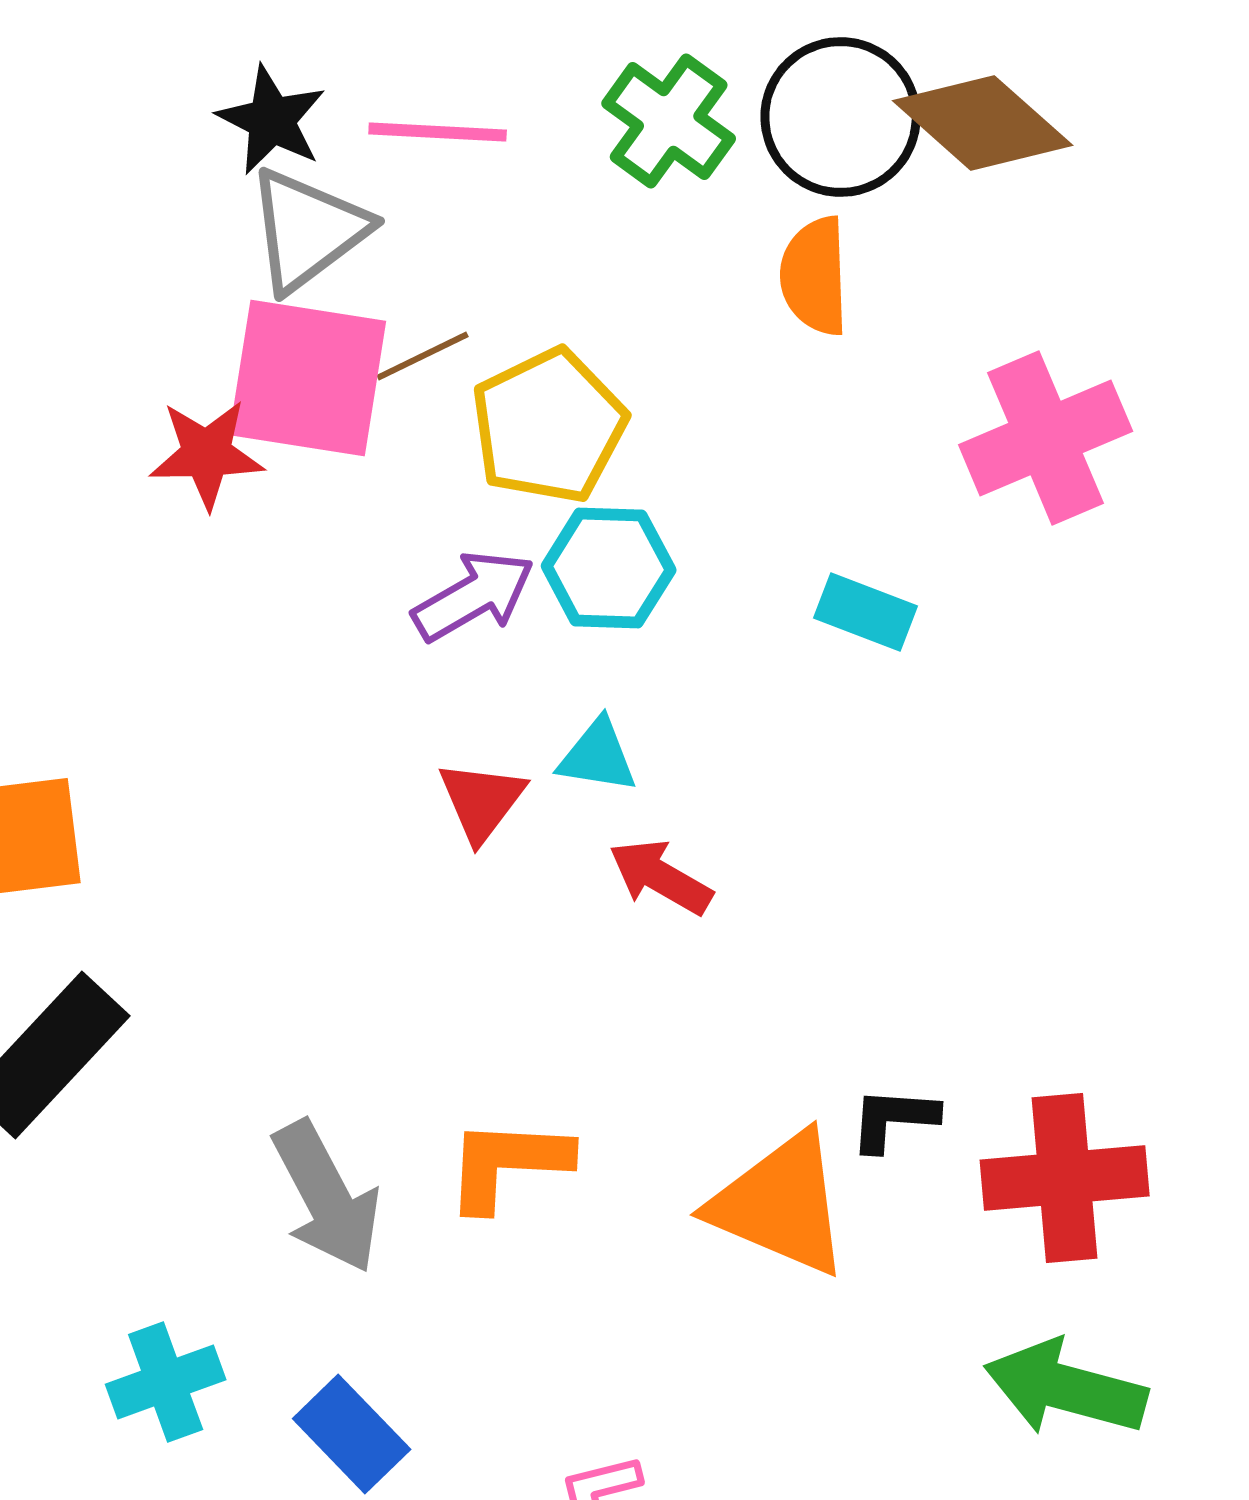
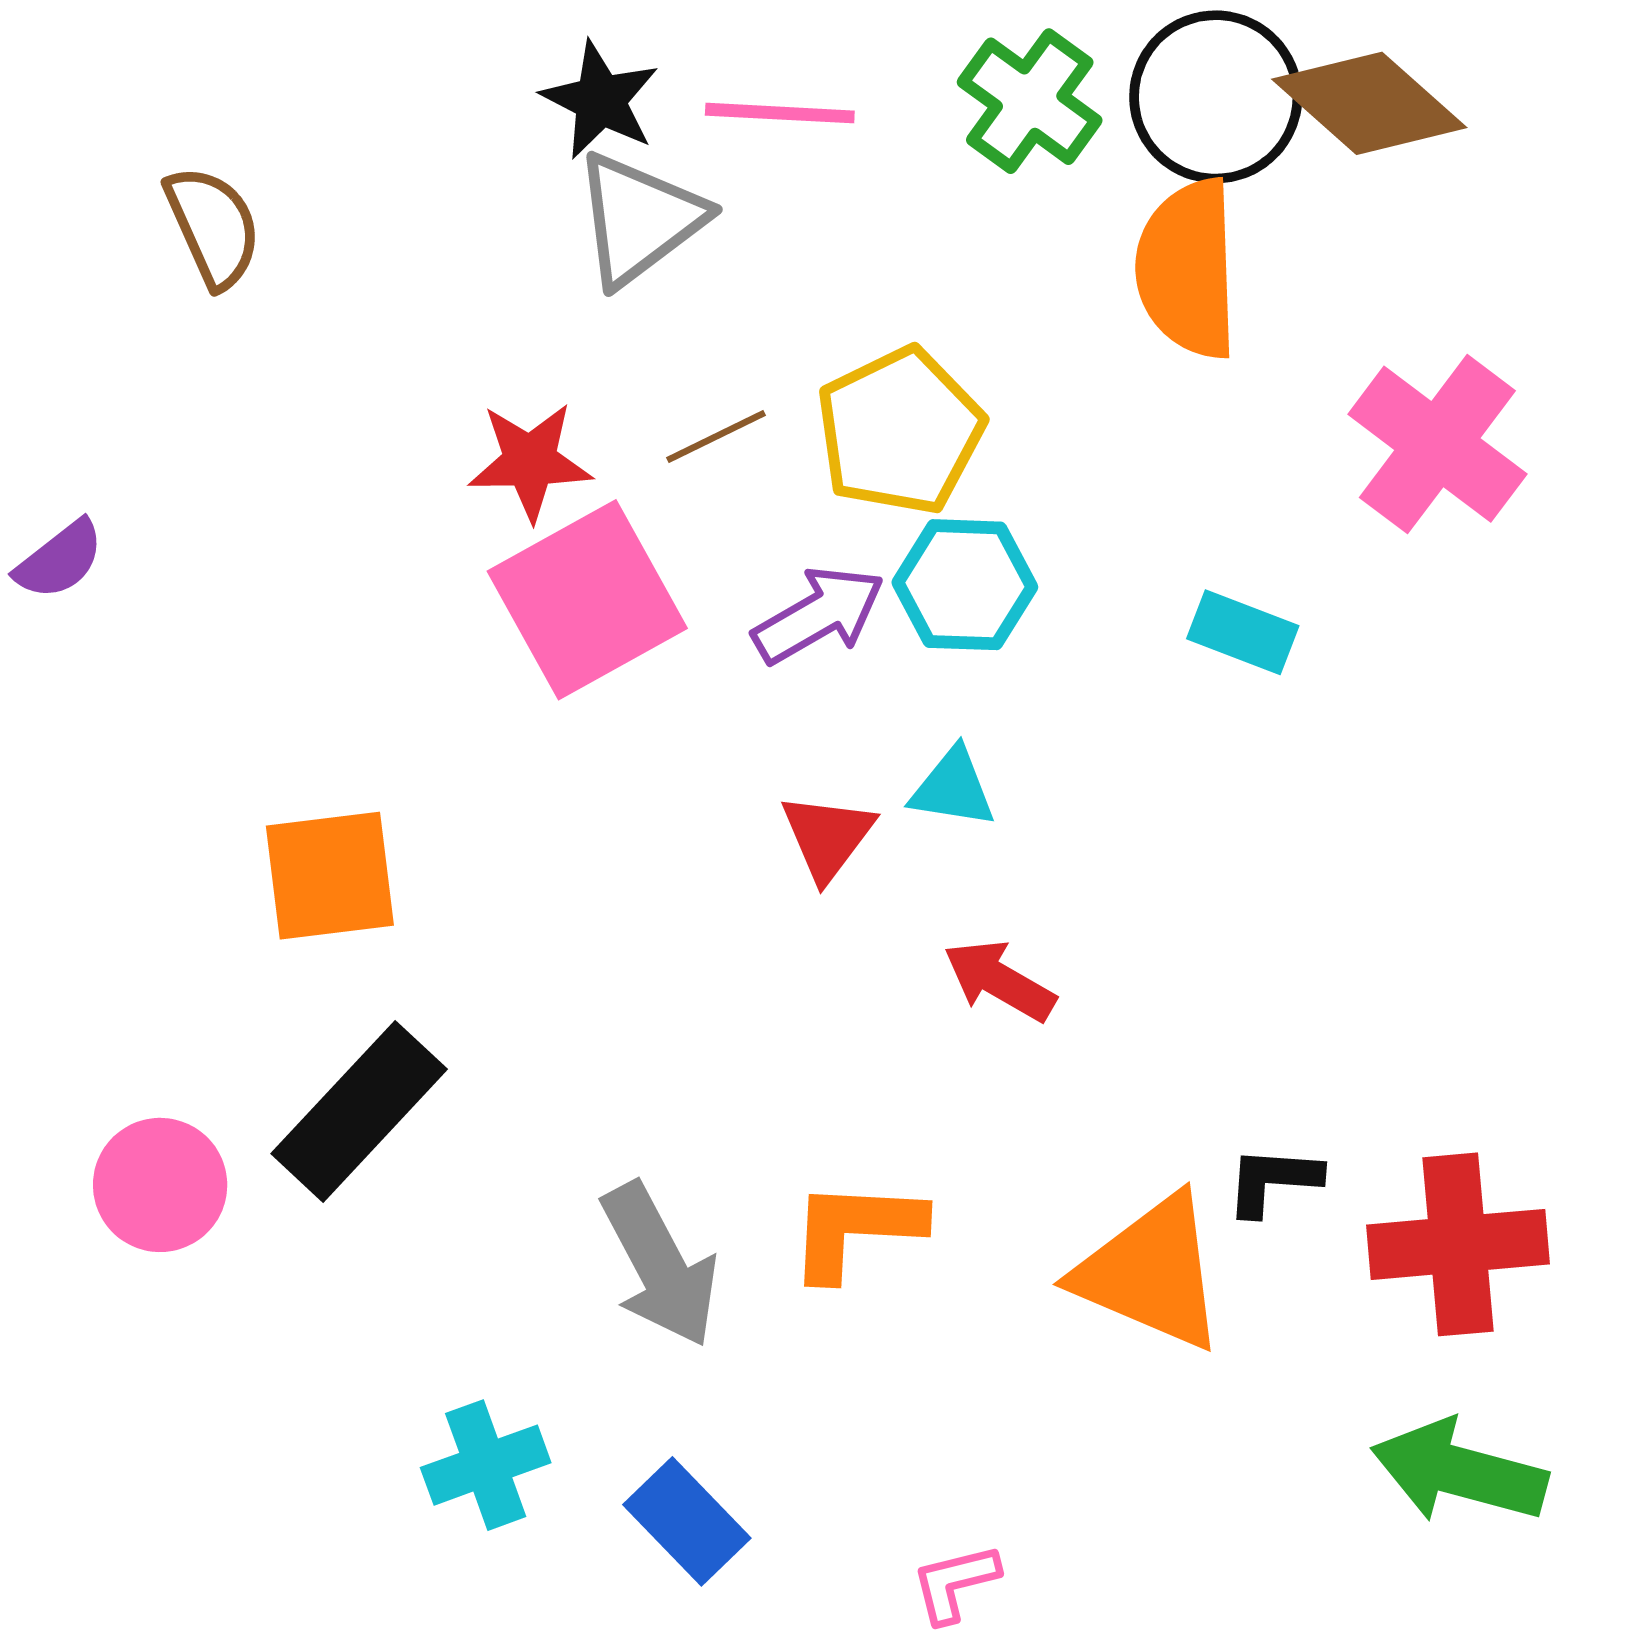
orange semicircle: (815, 276) -> (1188, 269), size x1.4
brown line: (423, 356) -> (716, 436), moved
pink square: (308, 378) -> (587, 600), moved, turned -38
pink cross: (1046, 438) -> (1437, 444), turned -30
red arrow: (661, 877) -> (999, 981), moved

